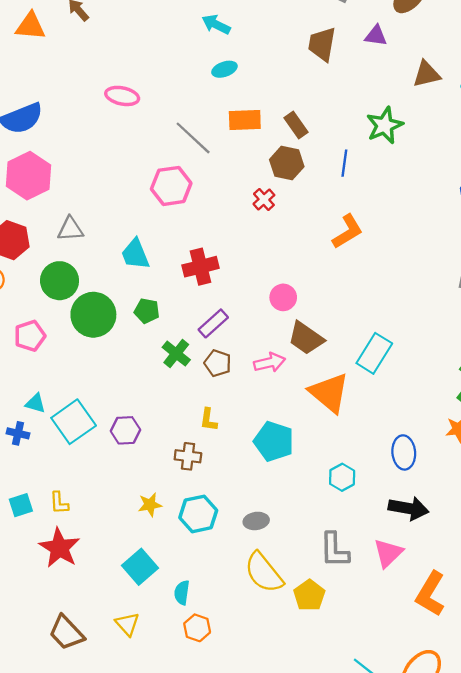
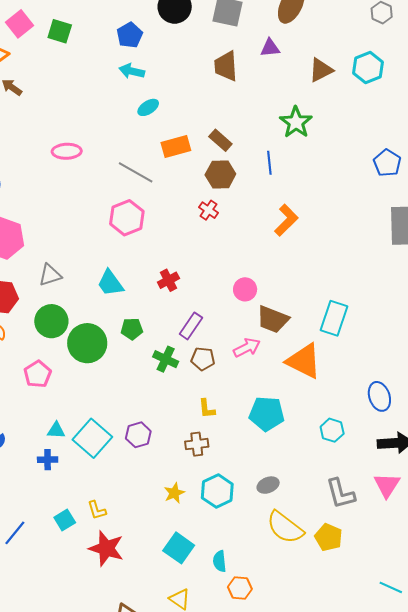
red cross: (201, 267) -> (168, 280), size x0.7

